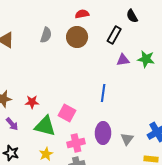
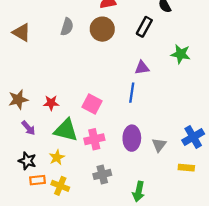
purple triangle: (123, 60) -> (142, 68), moved
pink square: (67, 113) -> (92, 104), moved
pink cross: (76, 143) -> (94, 139), moved
yellow star: (46, 154) -> (57, 157), moved

